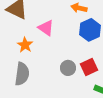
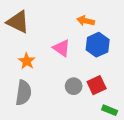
pink triangle: (46, 28) -> (62, 48), moved

